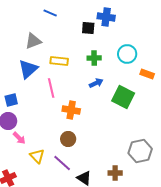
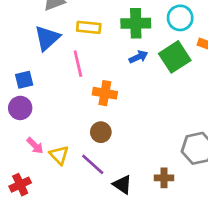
green cross: (94, 58) -> (136, 23), size x1.5
green square: (123, 97) -> (175, 57), moved, turned 30
pink arrow: (19, 138) -> (35, 146), moved

